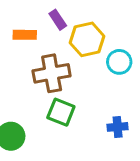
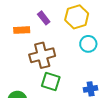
yellow hexagon: (87, 39) -> (77, 17), moved

